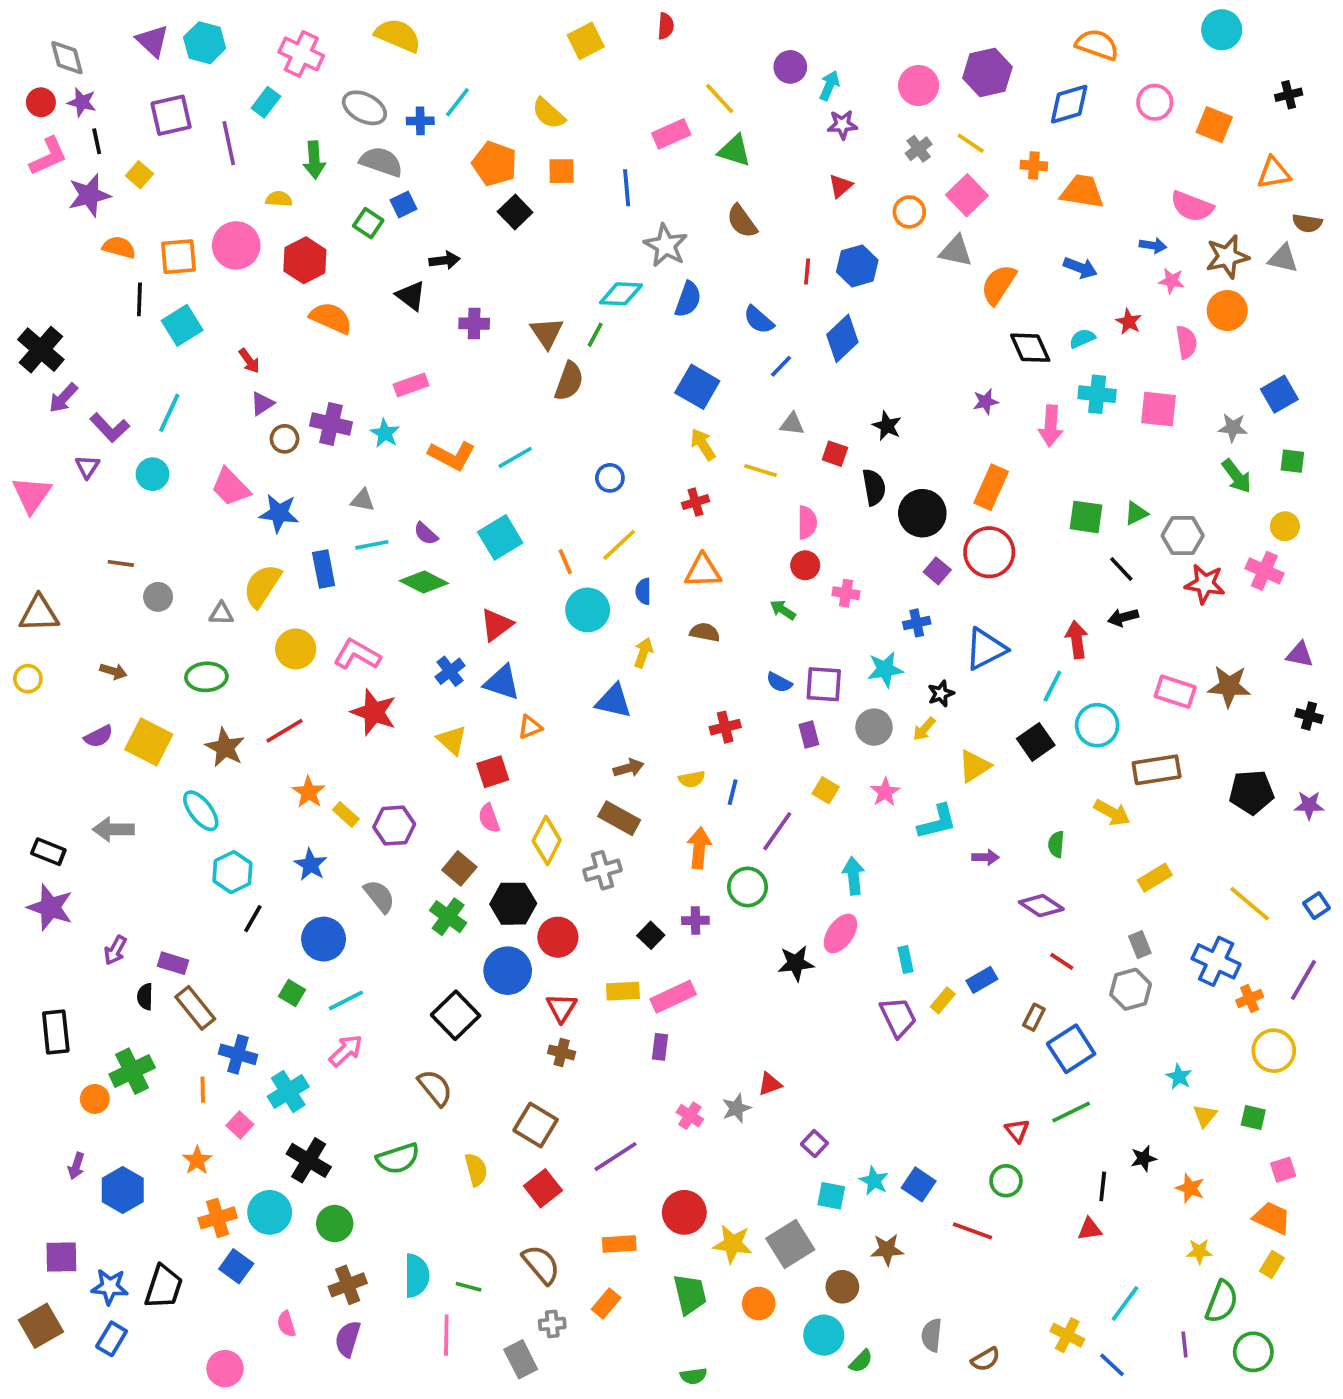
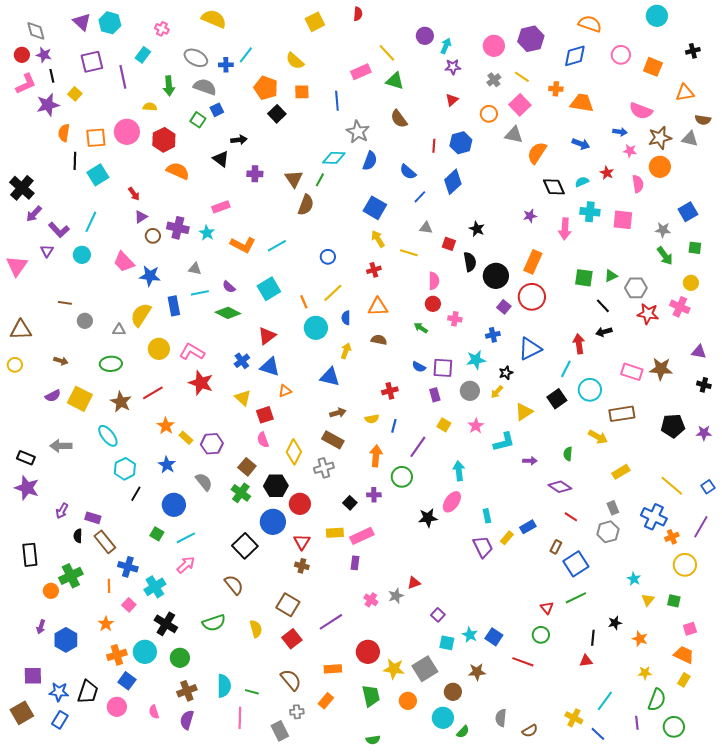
pink cross: (301, 54) -> (162, 29), size x0.6
orange semicircle: (119, 247) -> (64, 133), turned -96
pink circle: (225, 1369) -> (117, 707), moved

